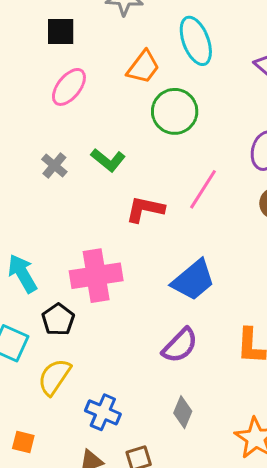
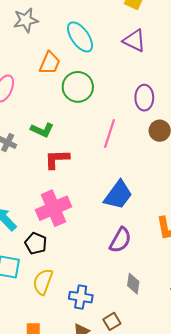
red L-shape: (145, 209) -> (57, 159), moved

